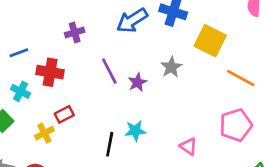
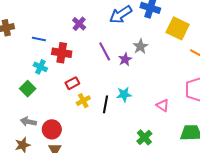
purple cross: (75, 33) -> (79, 24), turned -32
blue line: (19, 53) -> (39, 39), turned 32
gray star: (171, 67) -> (140, 46), moved
yellow cross: (44, 133) -> (83, 101), moved

